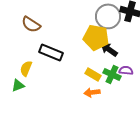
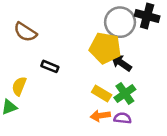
black rectangle: (51, 52) -> (50, 66), size x0.6
purple semicircle: (126, 70) -> (122, 118), moved
green cross: (112, 74) -> (125, 94), turned 30

